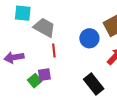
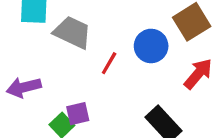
red line: (54, 51) -> (109, 63), moved, turned 40

